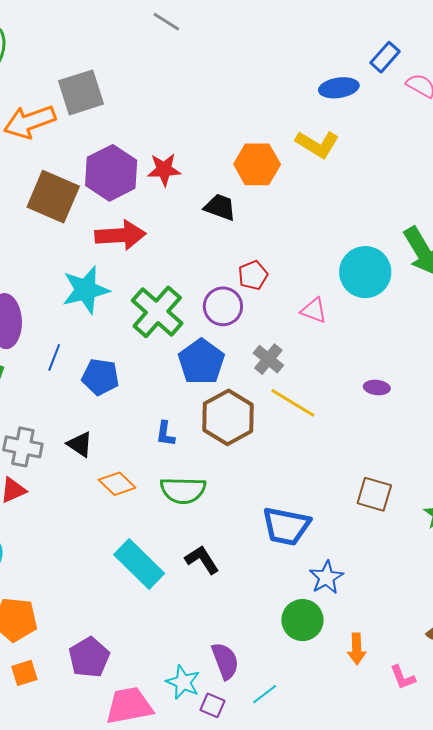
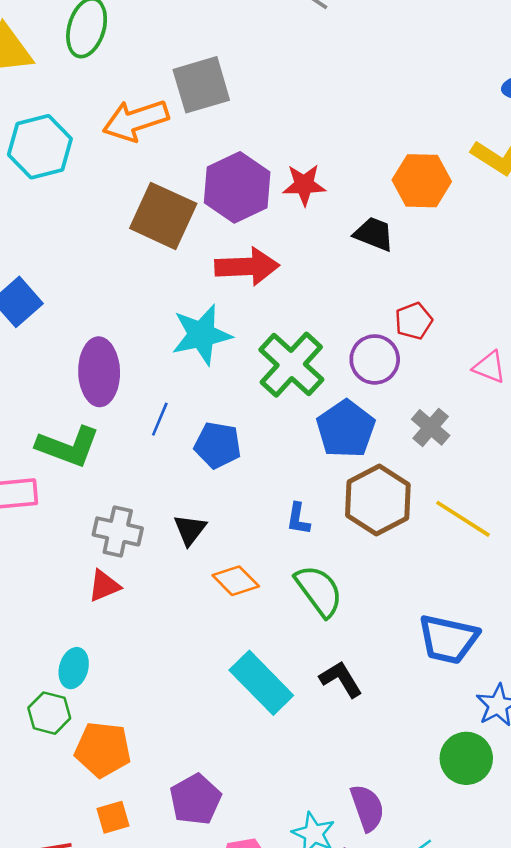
yellow line: (293, 403) -> (463, 519), moved
black triangle: (80, 444) -> (190, 530), turned 32
green semicircle: (183, 490) -> (319, 591), turned -129

